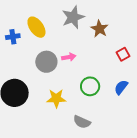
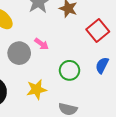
red square: (123, 54) -> (98, 30), size x1.5
pink arrow: (69, 57) -> (42, 44), turned 56

